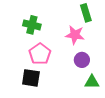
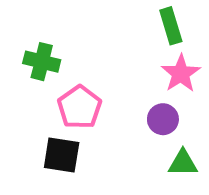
green cross: (32, 25) -> (42, 62), moved
pink star: (75, 35) -> (181, 74), moved, turned 30

